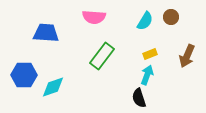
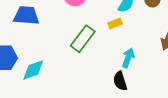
yellow rectangle: (150, 54) -> (115, 24), moved

